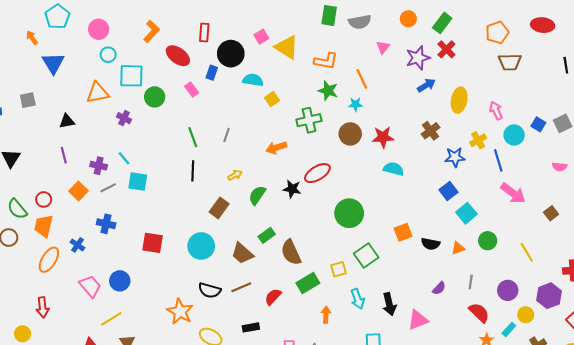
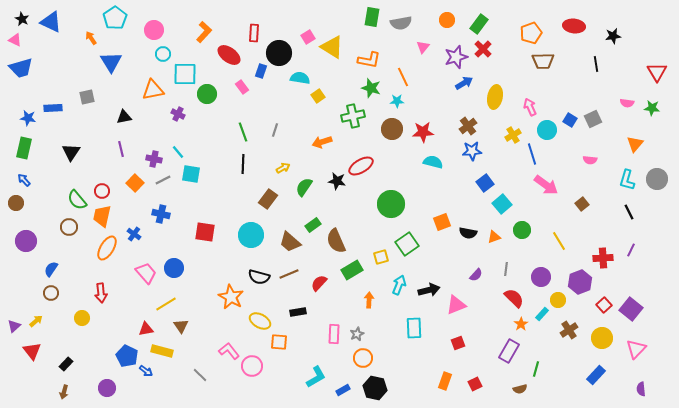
blue star: (455, 157) -> (472, 151), moved
cyan arrow: (358, 299) -> (399, 285), turned -138
black arrow: (389, 304) -> (429, 290), turned -90

